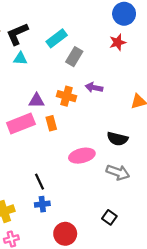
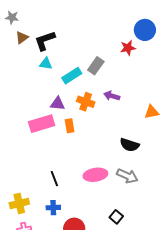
cyan rectangle: (57, 38) -> (72, 76), moved
red star: (118, 42) -> (128, 48), moved
pink ellipse: (82, 156) -> (95, 175), moved
blue cross: (42, 204) -> (53, 208), moved

